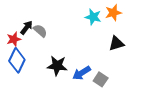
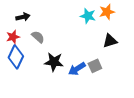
black arrow: (26, 28) -> (23, 17), moved, turned 40
gray semicircle: (40, 31) -> (38, 37), moved
gray square: (101, 79) -> (95, 66), moved, turned 32

